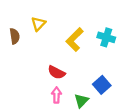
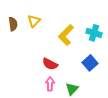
brown semicircle: (15, 36) -> (13, 24), moved
blue square: (102, 85) -> (90, 63), moved

